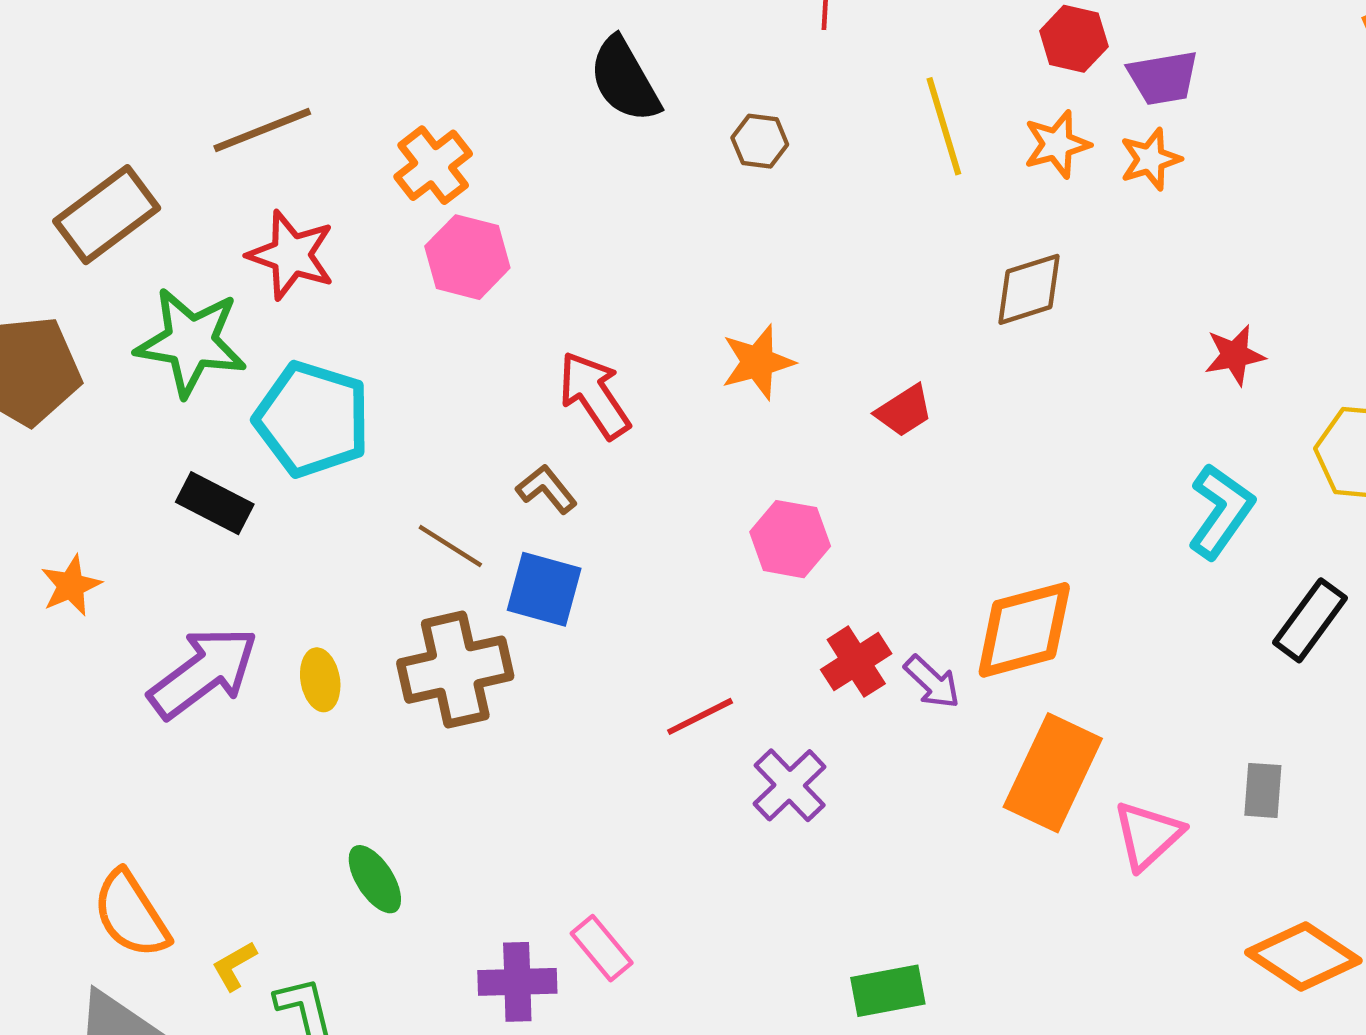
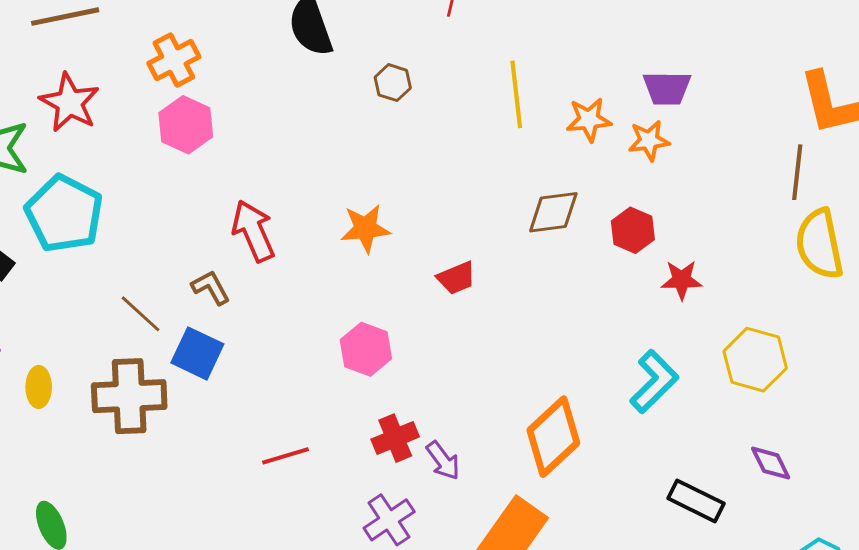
red hexagon: (1074, 39) -> (633, 230), moved
black rectangle: (1310, 620) -> (696, 501), moved, turned 70
orange diamond: (1024, 630) -> (553, 437), moved, turned -38
purple cross: (790, 785) -> (389, 520), moved

